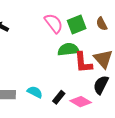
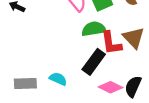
black semicircle: (101, 85) -> (133, 86), moved
black rectangle: (59, 97) -> (94, 62), moved, size x1.6

